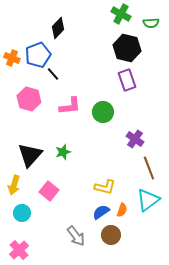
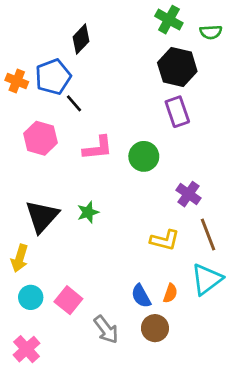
yellow L-shape: (105, 187) -> (165, 240), moved
pink square: (49, 191) -> (68, 300), moved
blue semicircle: (101, 212) -> (141, 296), turned -84

